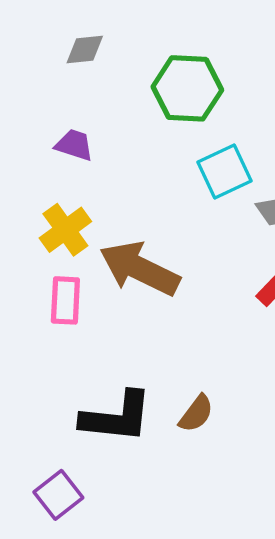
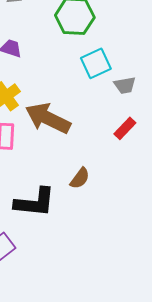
brown semicircle: (196, 414) -> (80, 178), moved

